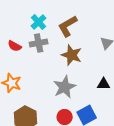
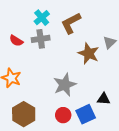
brown star: (72, 55) -> (89, 53), moved
black triangle: (104, 84) -> (104, 99), moved

